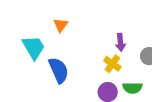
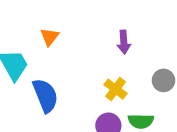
purple arrow: (120, 42) -> (124, 42), moved

